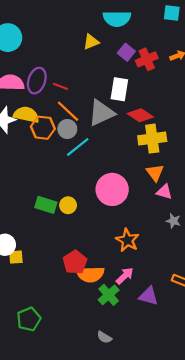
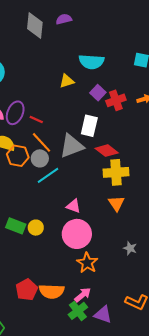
pink circle: (112, 189) -> (77, 234), moved
pink triangle: (164, 192) -> (73, 206), moved
red pentagon: (75, 262) -> (27, 290), moved
green cross: (109, 295) -> (78, 311), moved

